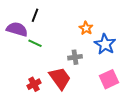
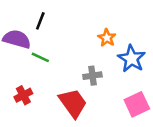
red cross: (34, 84) -> (23, 95), moved

